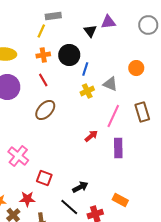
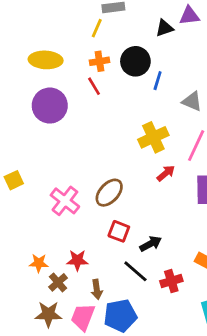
black triangle: (90, 31) -> (164, 28), turned 48
red line: (43, 80) -> (94, 86), moved
yellow cross: (87, 91) -> (153, 137), moved, size x1.5
brown ellipse: (45, 110) -> (109, 193), moved
red square: (44, 178) -> (119, 231), moved

